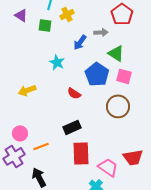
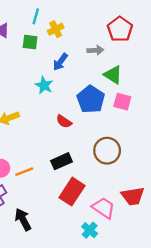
blue arrow: (80, 42) -> (60, 62), moved
brown circle: (118, 106) -> (107, 151), moved
orange line: (41, 146) -> (24, 172), moved
red rectangle: (81, 153) -> (72, 192), turned 35

